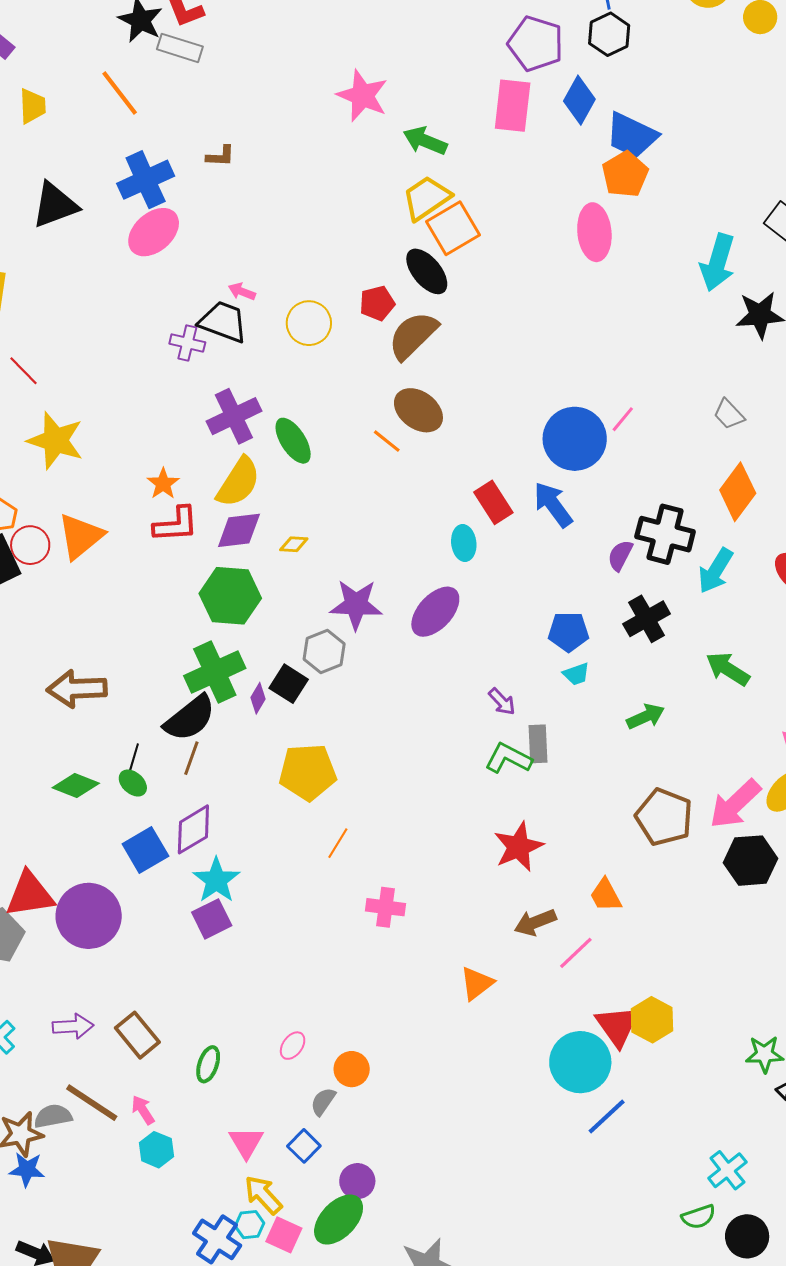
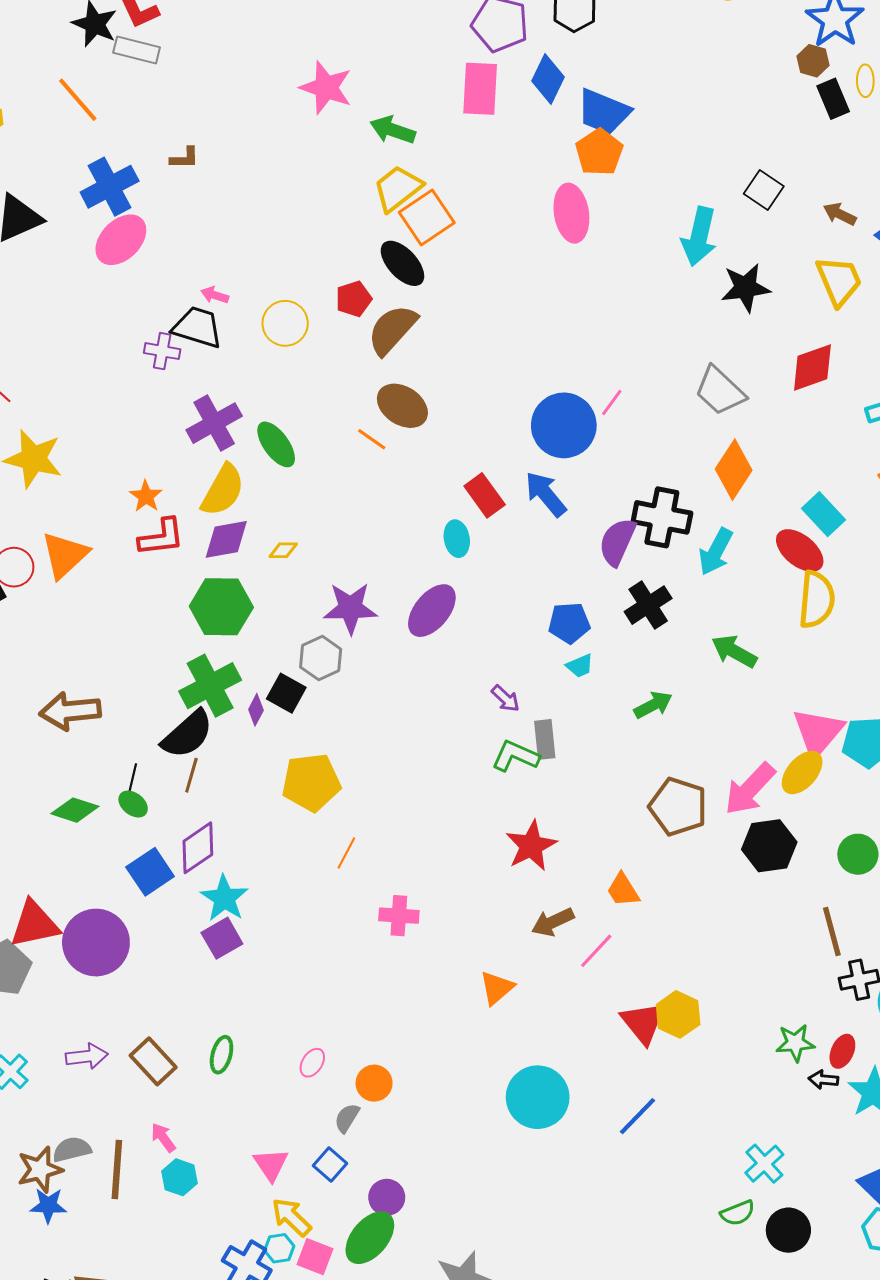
gray trapezoid: (729, 414) -> (720, 391), size x1.6
purple semicircle: (620, 555) -> (617, 542), size x1.5
cyan circle: (580, 1062) -> (538, 1097), moved
green ellipse: (208, 1064) -> (222, 1055), moved
brown line: (92, 1103) -> (117, 1170), moved, turned 64

